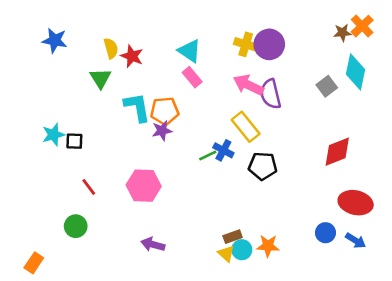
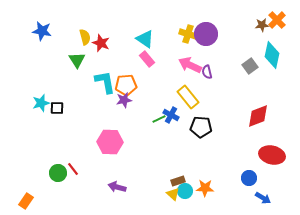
purple semicircle: (271, 94) -> (207, 72), size x0.6
red line: (89, 187) -> (73, 169), moved
blue arrow: (356, 241) -> (263, 198), moved

